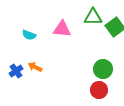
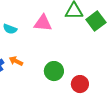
green circle: (103, 69) -> (54, 71), moved

